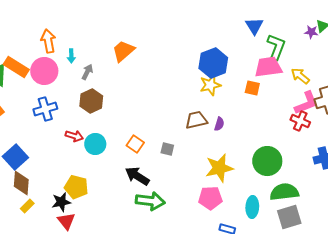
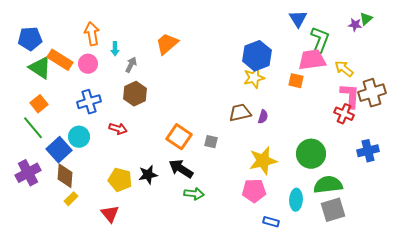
pink circle: (44, 71) -> (88, 64), size x0.7
pink L-shape: (306, 103) -> (350, 96), turned -64
cyan circle: (95, 144) -> (79, 137), moved
orange square: (135, 144) -> (179, 137), size x1.4
green arrow: (150, 201) -> (194, 194), size x0.7
black star: (61, 202) -> (148, 175), moved

